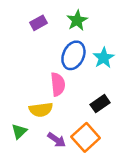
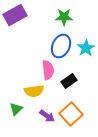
green star: (77, 20) -> (64, 17), turned 30
purple rectangle: (38, 23) -> (15, 15), moved, size x1.6
black rectangle: (100, 104) -> (69, 81), moved

